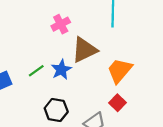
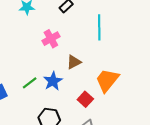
brown triangle: (84, 50) -> (74, 62), size x0.6
red square: (118, 103) -> (85, 99), moved

